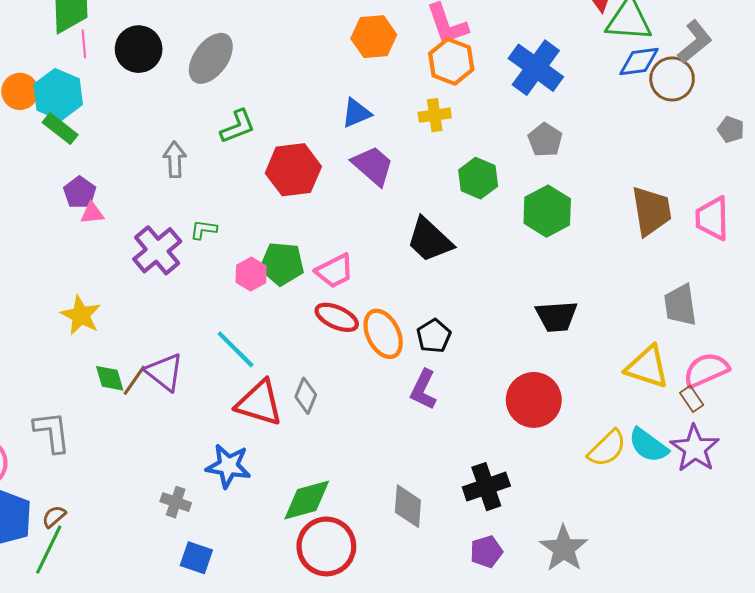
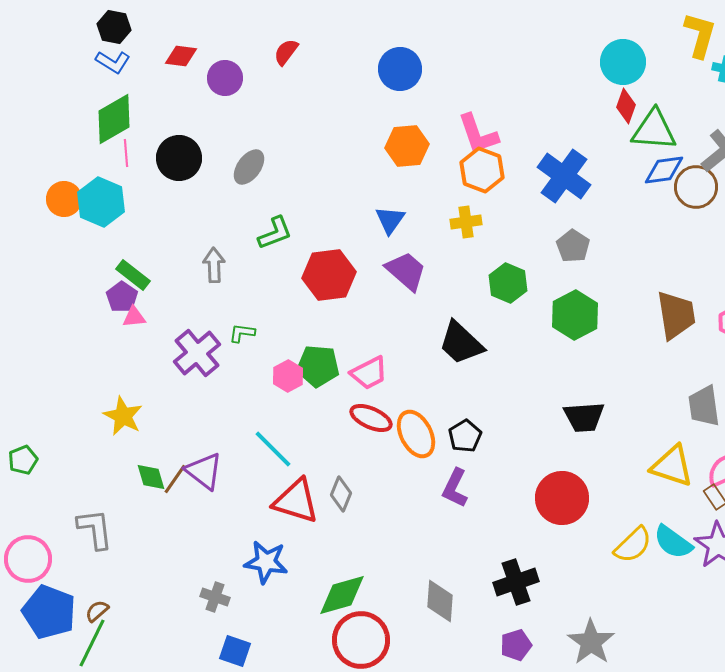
gray ellipse: (211, 58) -> (249, 167), size x0.7
blue triangle: (356, 113) -> (390, 220), turned -32
green rectangle: (60, 129) -> (133, 275), moved

